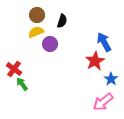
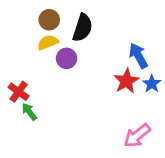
black semicircle: (62, 21) -> (82, 28), size x1.5
blue star: (111, 79) -> (152, 84), moved

